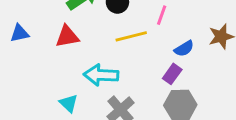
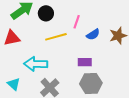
blue semicircle: (184, 49) -> (93, 34), moved
purple rectangle: (172, 74) -> (85, 62), turned 56

